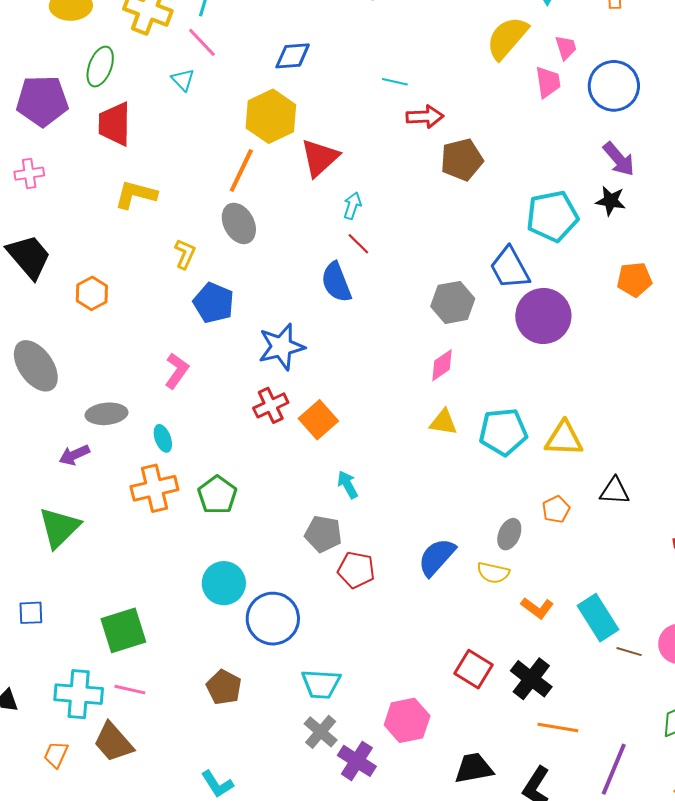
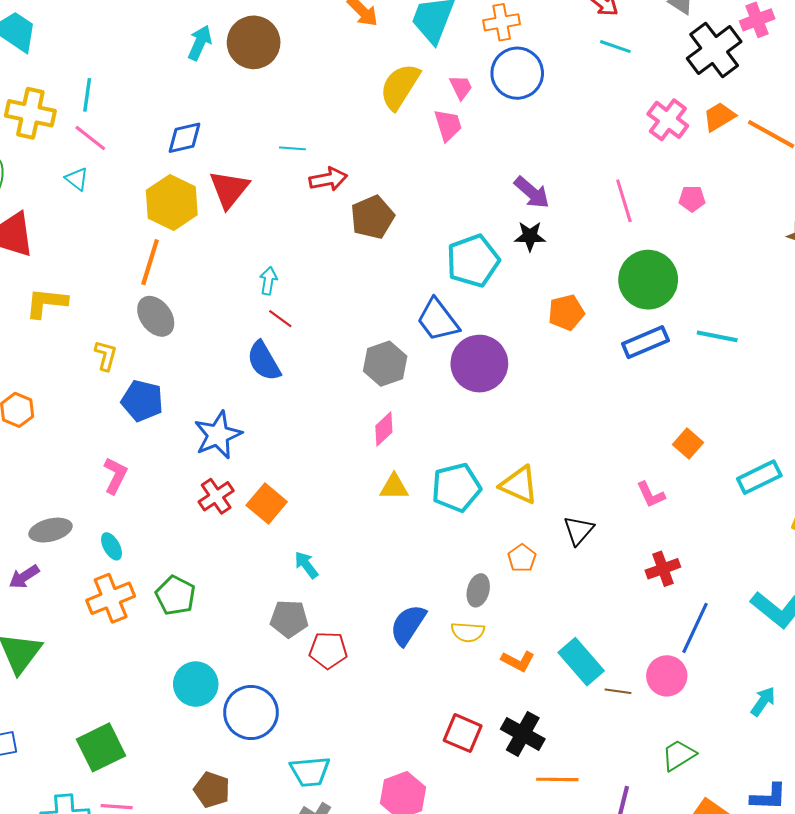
blue circle: (614, 86) -> (517, 73), moved
red triangle: (320, 158) -> (229, 189), moved
yellow triangle: (564, 439) -> (519, 485), turned 30
black triangle: (615, 491) -> (579, 530), turned -44

